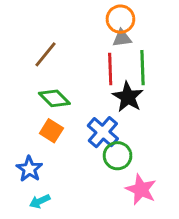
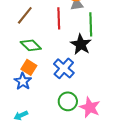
red line: (110, 69) -> (59, 18), moved
green circle: (118, 156) -> (68, 101), moved
blue star: (29, 169) -> (23, 81), moved

